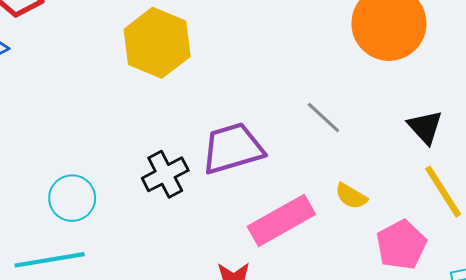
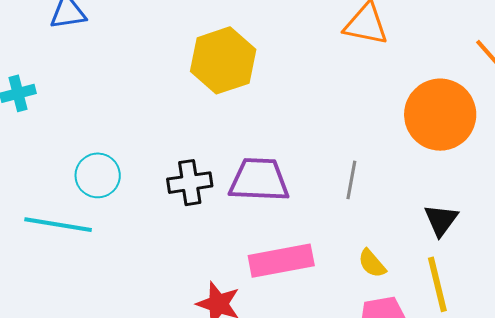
gray line: (323, 118) -> (351, 180), turned 39
yellow semicircle: (351, 196) -> (372, 263), moved

